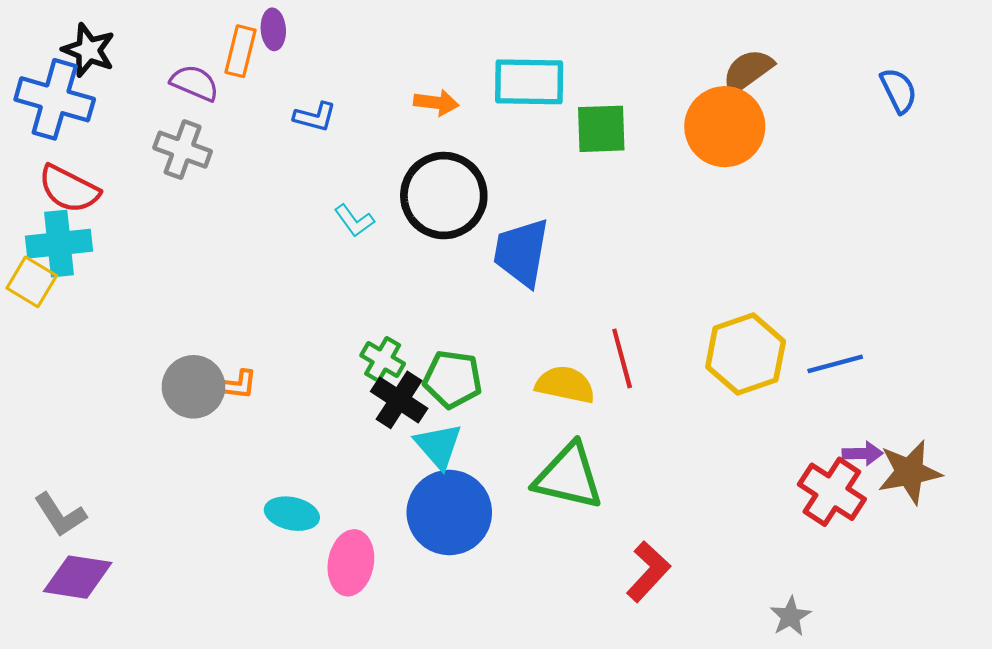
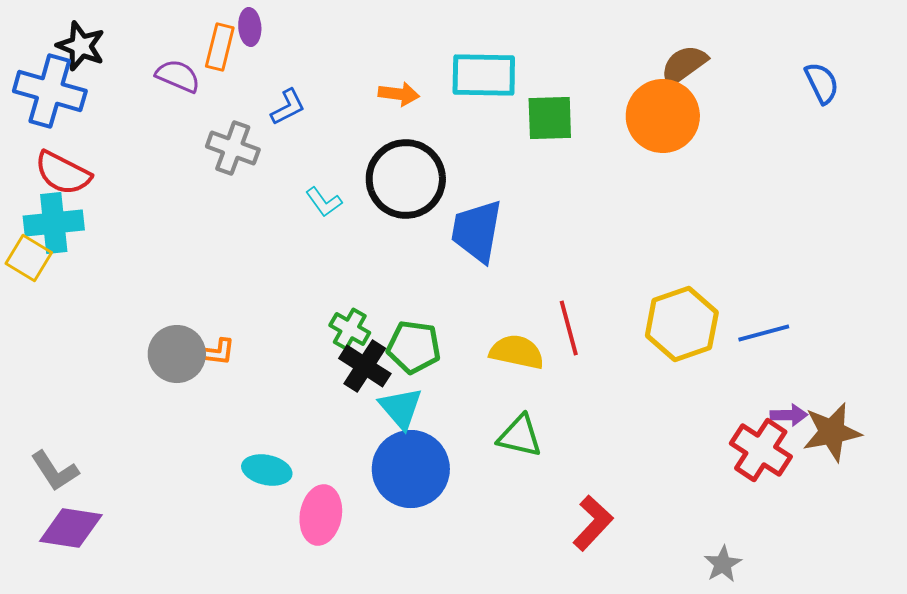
blue L-shape: (315, 117) -> (288, 107), turned -42
gray cross: (183, 150) -> (233, 148), moved
green triangle: (568, 476) -> (520, 436), size x0.7

